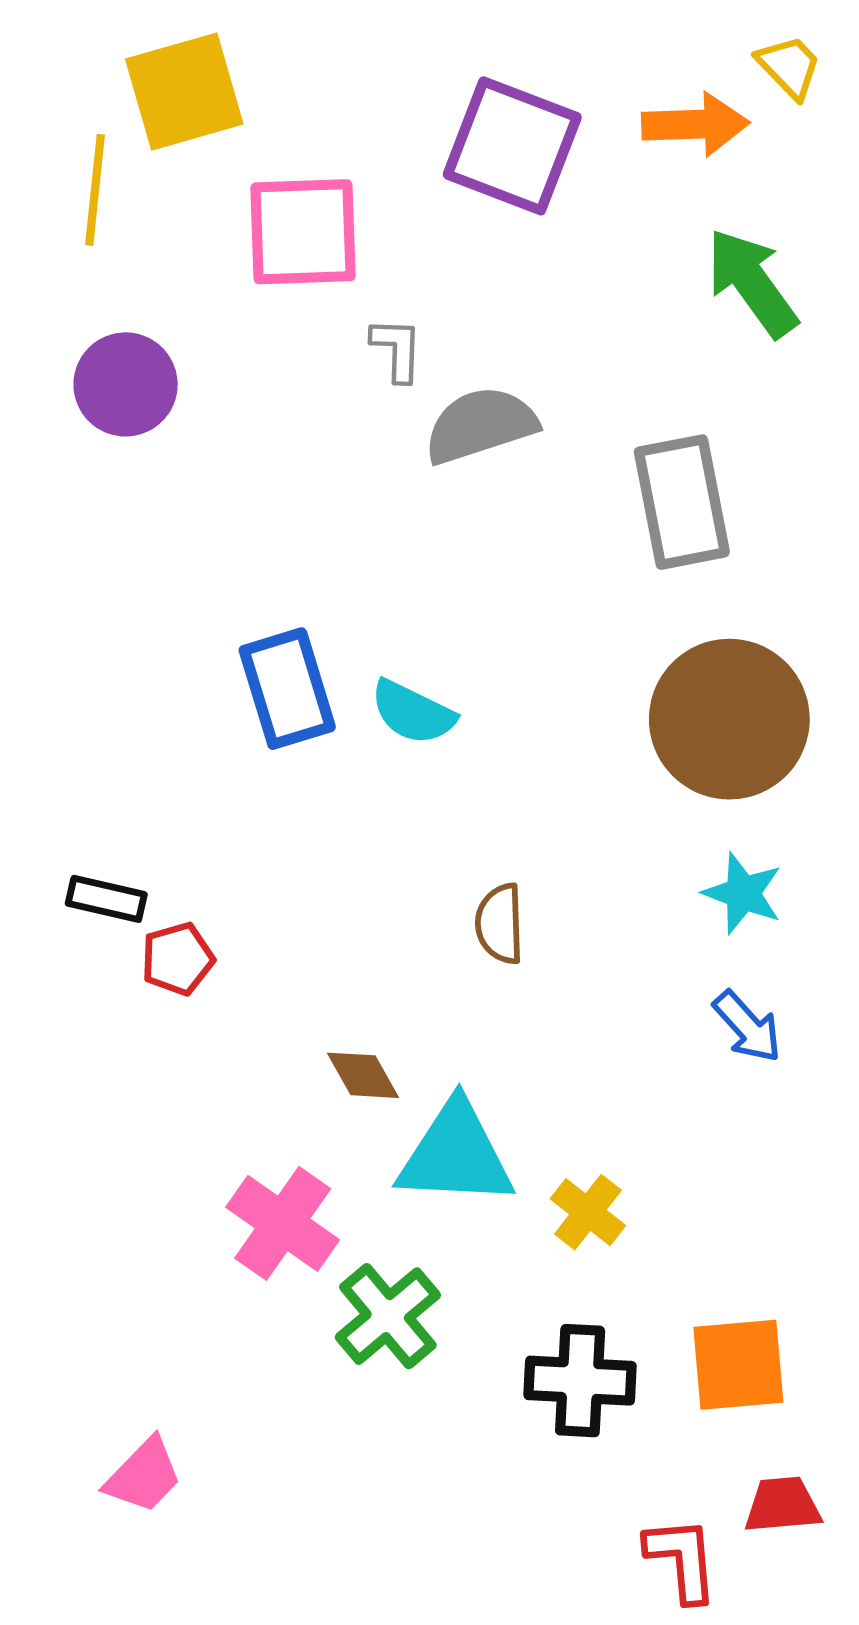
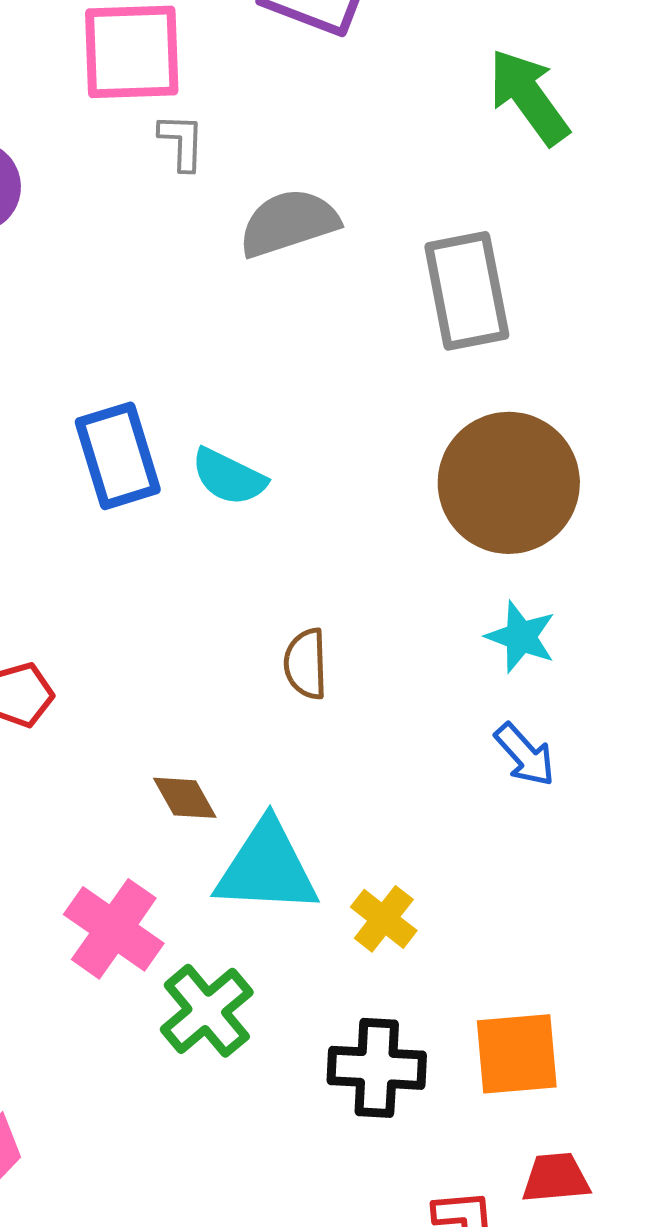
gray L-shape: (397, 349) -> (182, 142), moved

